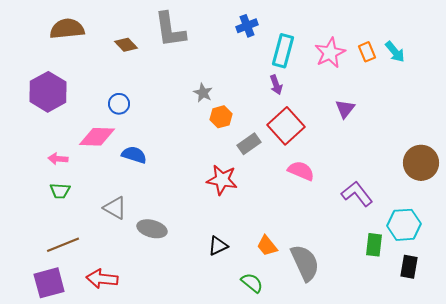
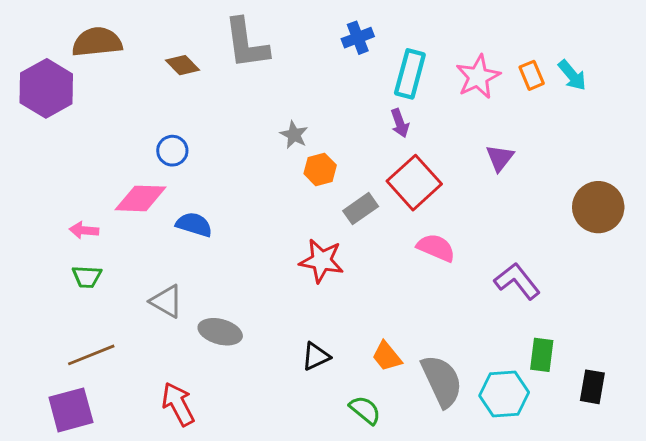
purple hexagon: (48, 92) -> (46, 88), moved
brown circle: (421, 163) -> (598, 207), moved
cyan hexagon: (404, 225) -> (504, 394), moved
red arrow: (102, 279) -> (178, 404), moved, turned 56

